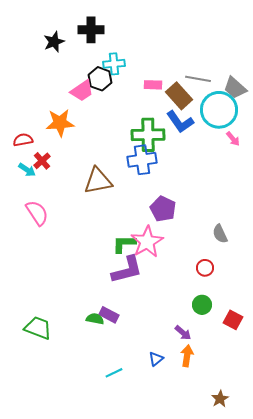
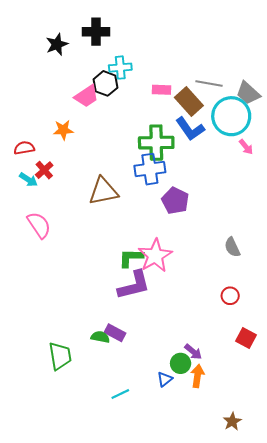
orange star: (60, 123) -> (63, 130), size x0.7
purple pentagon: (163, 209) -> (175, 201), moved
red circle: (205, 268) -> (230, 296), moved
green circle: (202, 305) -> (181, 363), moved
green trapezoid: (38, 328) -> (60, 356), moved, turned 60

